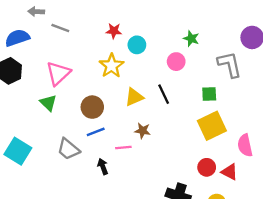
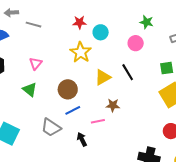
pink triangle: (58, 73) -> (36, 64), size x0.6

